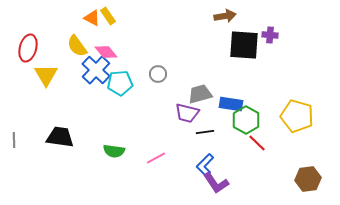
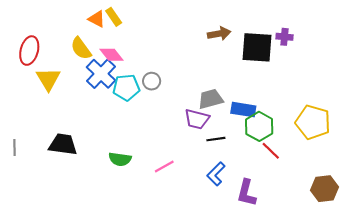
brown arrow: (225, 16) -> (219, 34), moved
gray circle: (158, 74) -> (152, 81), moved
purple L-shape: (216, 183) -> (246, 193), moved, turned 48

